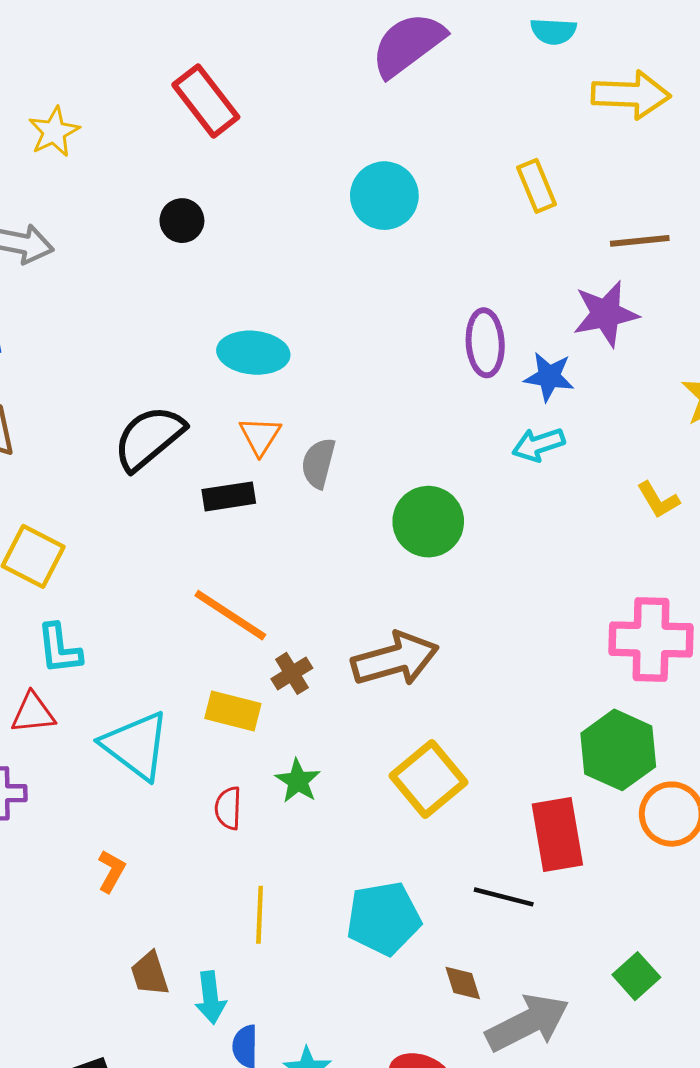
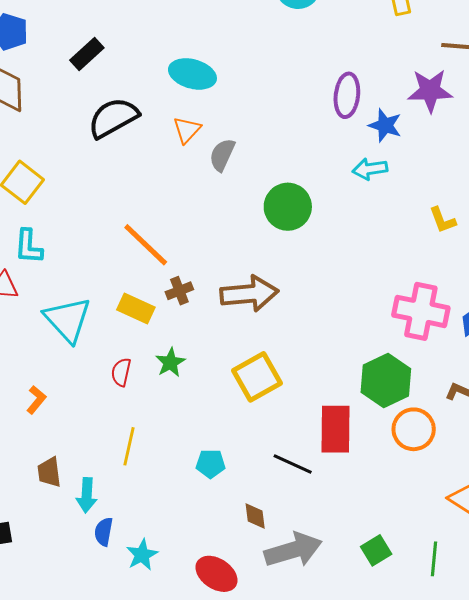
black rectangle: (229, 496) -> (87, 54), moved, turned -44
cyan pentagon: (384, 918) -> (211, 464), size x0.6
green square: (636, 976) -> (376, 550), moved

